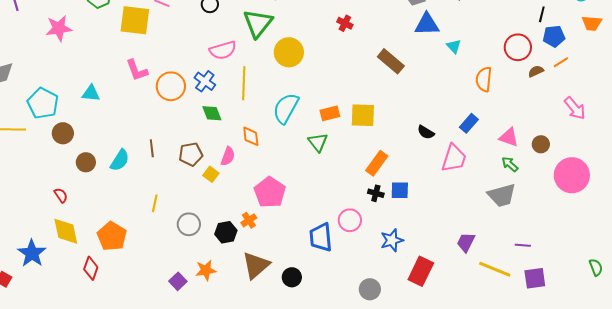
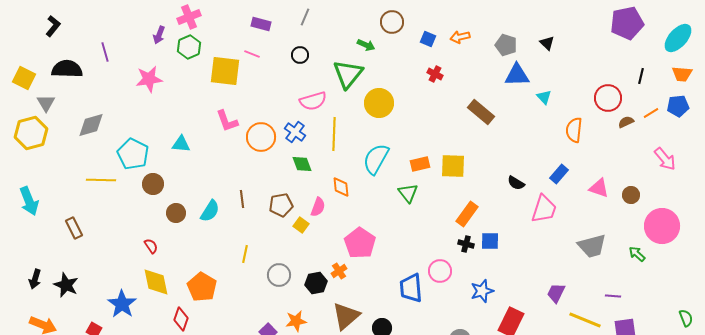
black line: (542, 14) -> (641, 76), moved
blue pentagon: (554, 36) -> (678, 106), moved
green arrow: (510, 164) -> (637, 254), moved

